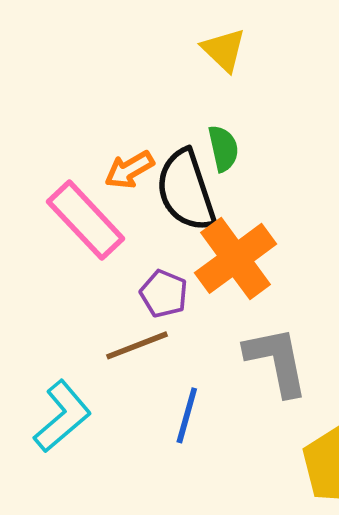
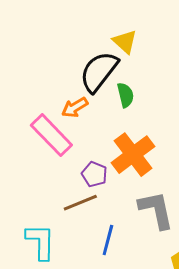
black semicircle: (186, 190) -> (99, 72), moved, turned 57
cyan L-shape: (62, 416) -> (41, 242), turned -48

